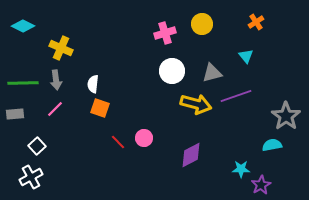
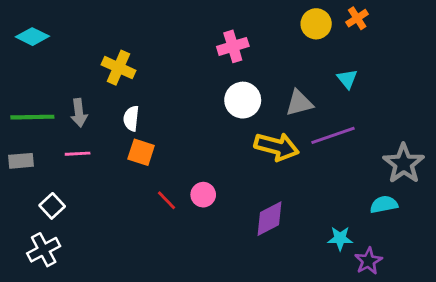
orange cross: (256, 22) -> (357, 18), moved
yellow circle: (202, 24) -> (316, 24), moved
yellow cross: (61, 48) -> (118, 68), moved
pink line: (55, 109) -> (78, 154), turned 42

